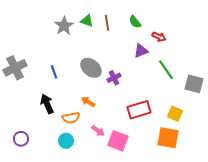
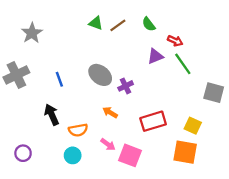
brown line: (107, 23) -> (118, 25), turned 63
gray star: (64, 26) -> (32, 33), moved
green line: (166, 70) -> (183, 64), moved
orange arrow: (88, 102) -> (110, 112), moved

